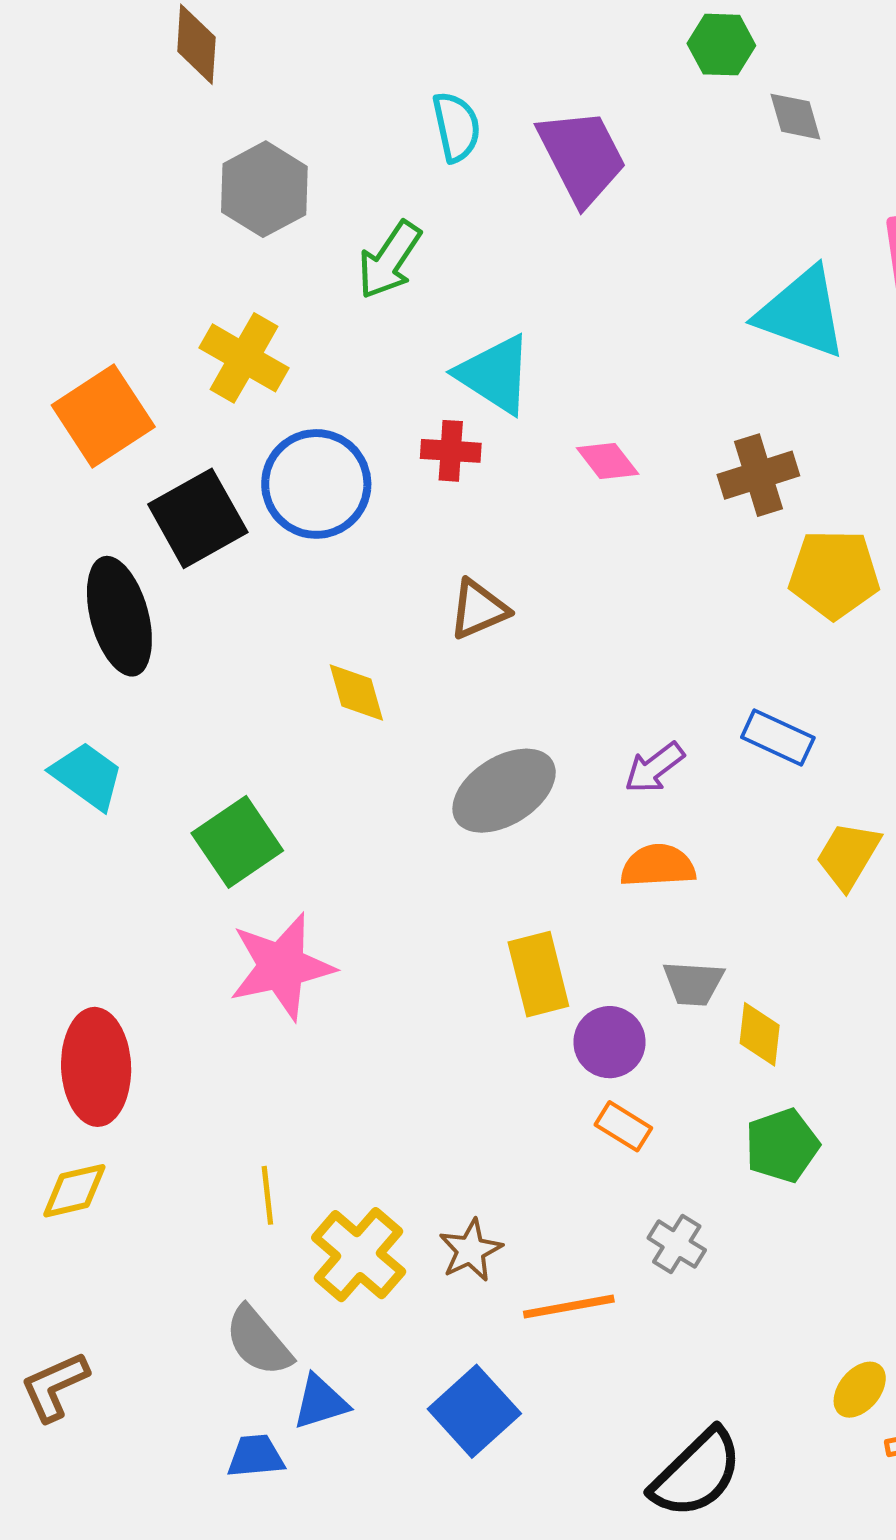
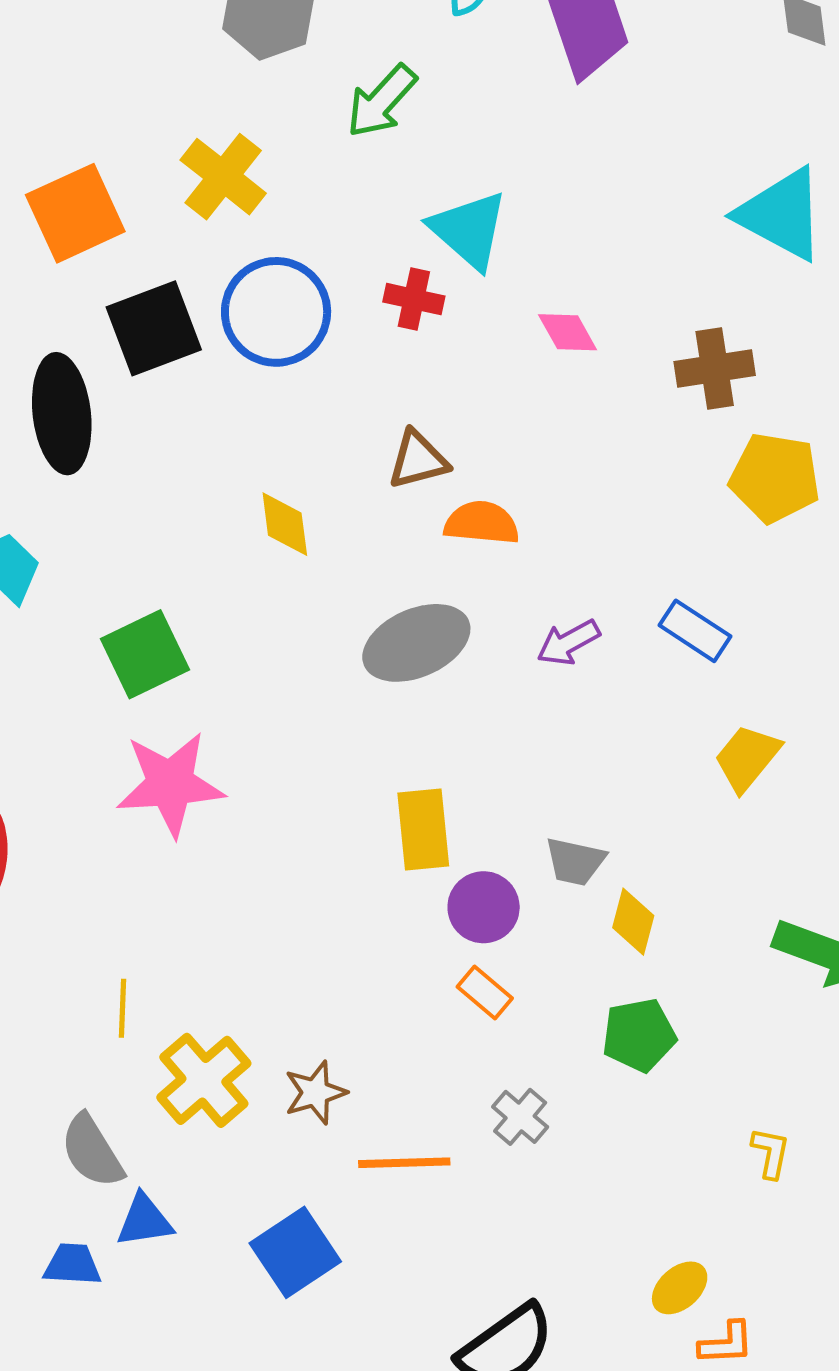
orange semicircle: (658, 866) -> (482, 523), moved

